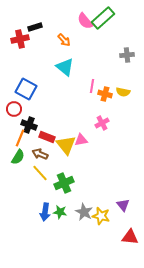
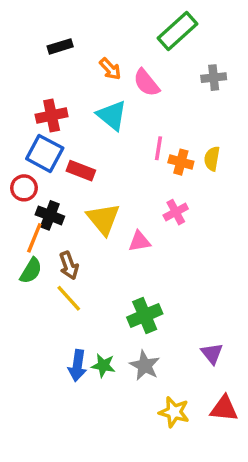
pink semicircle: (85, 21) -> (146, 83), moved
red cross: (20, 39) -> (52, 115), moved
gray cross: (127, 55) -> (214, 78), moved
yellow semicircle: (123, 92) -> (212, 159), turned 88
red rectangle: (47, 137) -> (81, 171), moved
yellow triangle: (66, 145) -> (103, 219), moved
brown arrow: (40, 154) -> (69, 265), turned -133
green cross: (64, 183) -> (145, 315), moved
yellow star: (101, 216) -> (174, 412), moved

